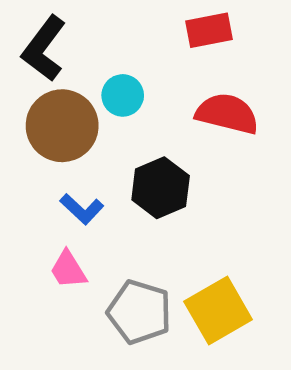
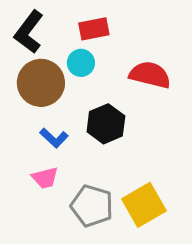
red rectangle: (209, 30) -> (94, 29), moved
pink trapezoid: (68, 270) -> (45, 178), turned -72

